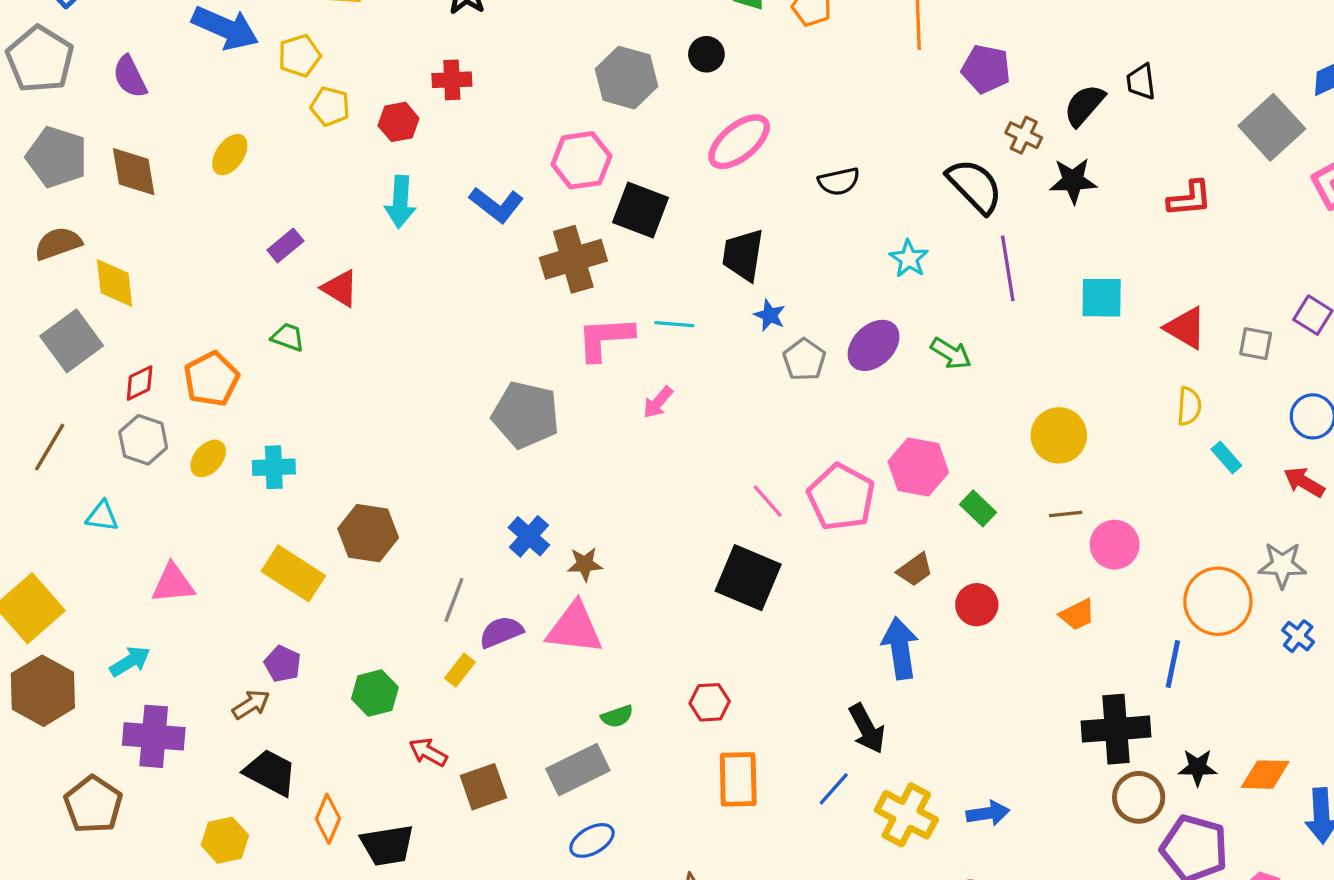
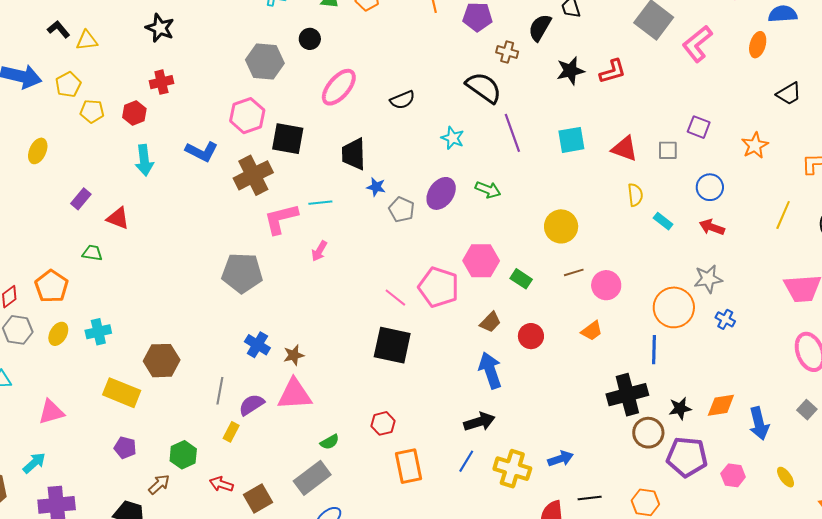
black star: (1073, 181) -> (570, 71), moved
brown arrow: (251, 704) -> (159, 484), moved
black arrow: (867, 729) -> (479, 422), turned -68

